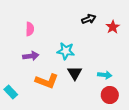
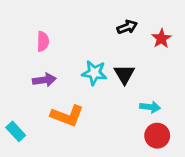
black triangle: (75, 73) -> (124, 74), moved

